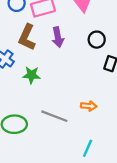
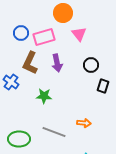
green star: (31, 75) -> (44, 96), moved

